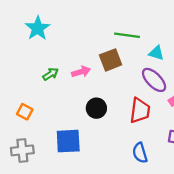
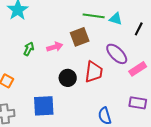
cyan triangle: (156, 53) -> (116, 19), moved
green arrow: (51, 74) -> (29, 49), turned -32
red trapezoid: (140, 111) -> (94, 72), moved

